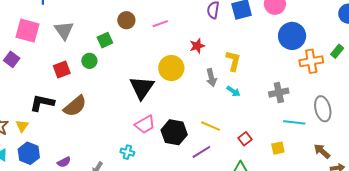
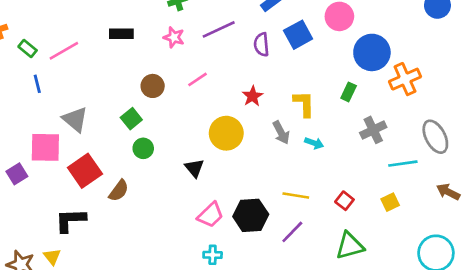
pink square: (27, 31) -> (45, 147), moved
green rectangle: (337, 51) -> (349, 92), moved
purple square: (12, 59) -> (17, 174), turned 35
green circle: (89, 61) -> (143, 148), moved
red square: (62, 70) -> (85, 171), size x1.4
black triangle: (142, 88) -> (194, 168), size x0.6
brown semicircle: (75, 106) -> (119, 191), moved, size x0.7
cyan cross: (127, 152) -> (213, 255), moved

